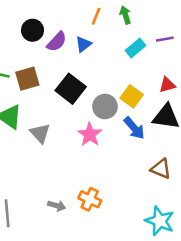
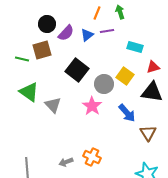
purple line: (165, 39) -> (107, 31), moved
cyan rectangle: (135, 48) -> (135, 47), moved, turned 56
brown square: (27, 79) -> (42, 50), moved
blue arrow: (134, 128) -> (127, 113), moved
brown triangle: (161, 169) -> (148, 133), turned 36
gray arrow: (57, 206) -> (66, 162), turned 144

